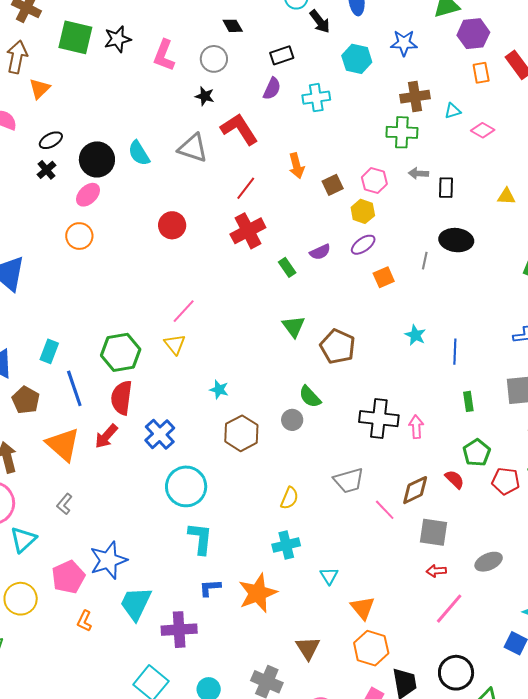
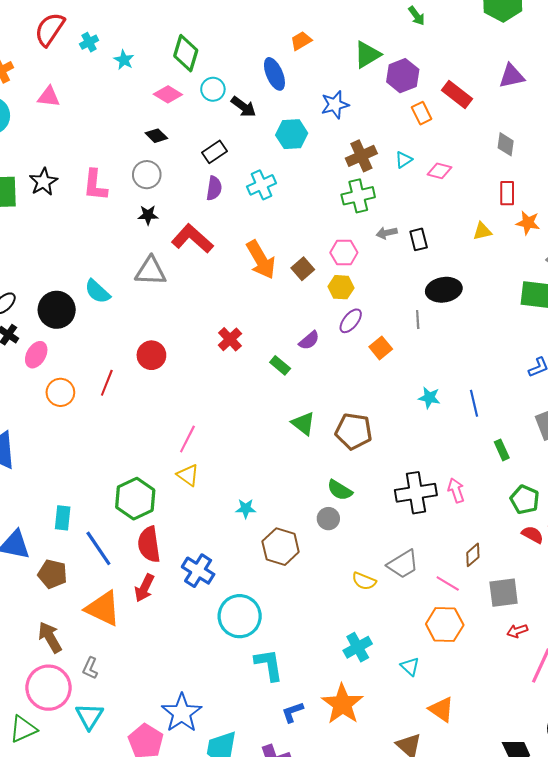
orange arrow: (297, 166) -> (261, 260), size x1.5
red line: (246, 188) -> (107, 383), moved
pink ellipse: (88, 195) -> (36, 355), moved
red cross: (248, 231) -> (230, 339), size x0.7
red semicircle: (455, 479) -> (533, 535), moved
brown diamond: (415, 490) -> (473, 555), size x0.7
yellow semicircle: (289, 498) -> (364, 581), moved, turned 105
gray L-shape: (64, 504) -> (90, 668), moved
orange triangle: (363, 608) -> (441, 709), moved
orange hexagon: (371, 648) -> (445, 625), moved

